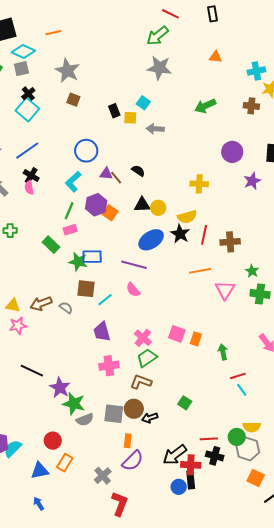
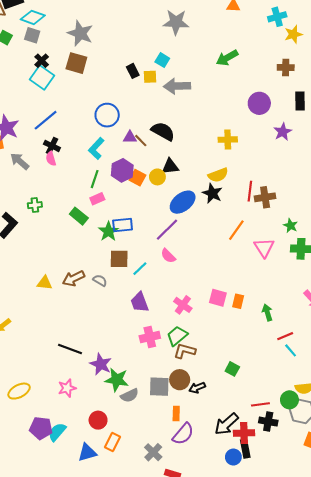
gray square: (21, 69) -> (32, 35), turned 35
brown square: (73, 100) -> (76, 63), moved, size x1.5
brown cross: (251, 106) -> (286, 68), moved
gray arrow: (155, 129) -> (177, 86), size x1.4
black semicircle: (138, 171) -> (163, 131), size x1.6
yellow circle: (158, 208) -> (157, 177), moved
red line: (204, 235) -> (250, 191), moved
green star: (78, 262) -> (108, 231), turned 30
purple line: (134, 265) -> (167, 230), turned -55
orange line: (200, 271) -> (236, 230), turned -40
pink star: (18, 326) -> (67, 388), moved
green trapezoid: (147, 358) -> (177, 336), moved

